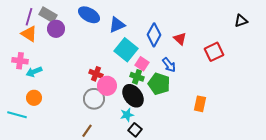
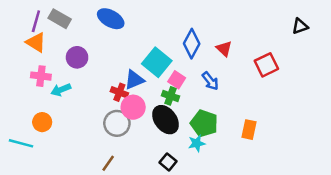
blue triangle: (117, 25) -> (134, 80), moved
purple circle: (56, 29) -> (77, 57), moved
pink cross: (20, 61) -> (41, 76), moved
cyan arrow: (34, 72) -> (61, 90), moved
green pentagon: (159, 84) -> (204, 123), moved
cyan star: (127, 115) -> (197, 143), moved

